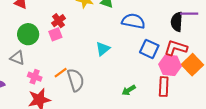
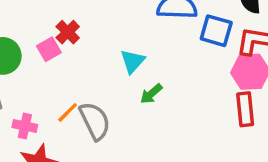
red cross: (59, 21) -> (68, 32), moved
blue square: (149, 49) -> (216, 31), moved
green arrow: (129, 90) -> (151, 94), moved

